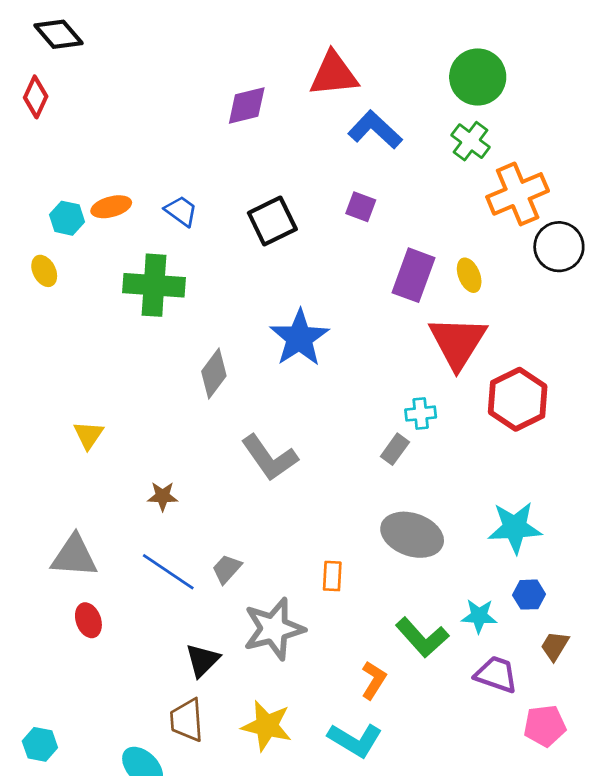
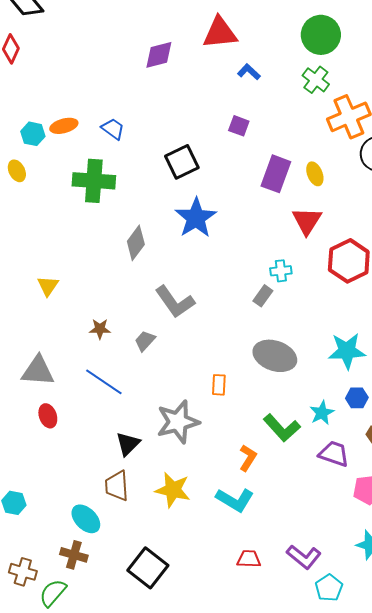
blue L-shape: (375, 130) -> (249, 72), size x0.6
black square: (272, 221) -> (182, 162), moved
red triangle: (458, 342) -> (307, 221), size x0.7
gray trapezoid: (227, 569) -> (145, 341), moved
cyan star: (479, 616) -> (322, 413), turned -30

